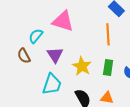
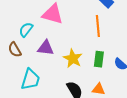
purple triangle: (55, 55) -> (46, 48), turned -48
cyan trapezoid: (52, 84) -> (30, 79), moved

